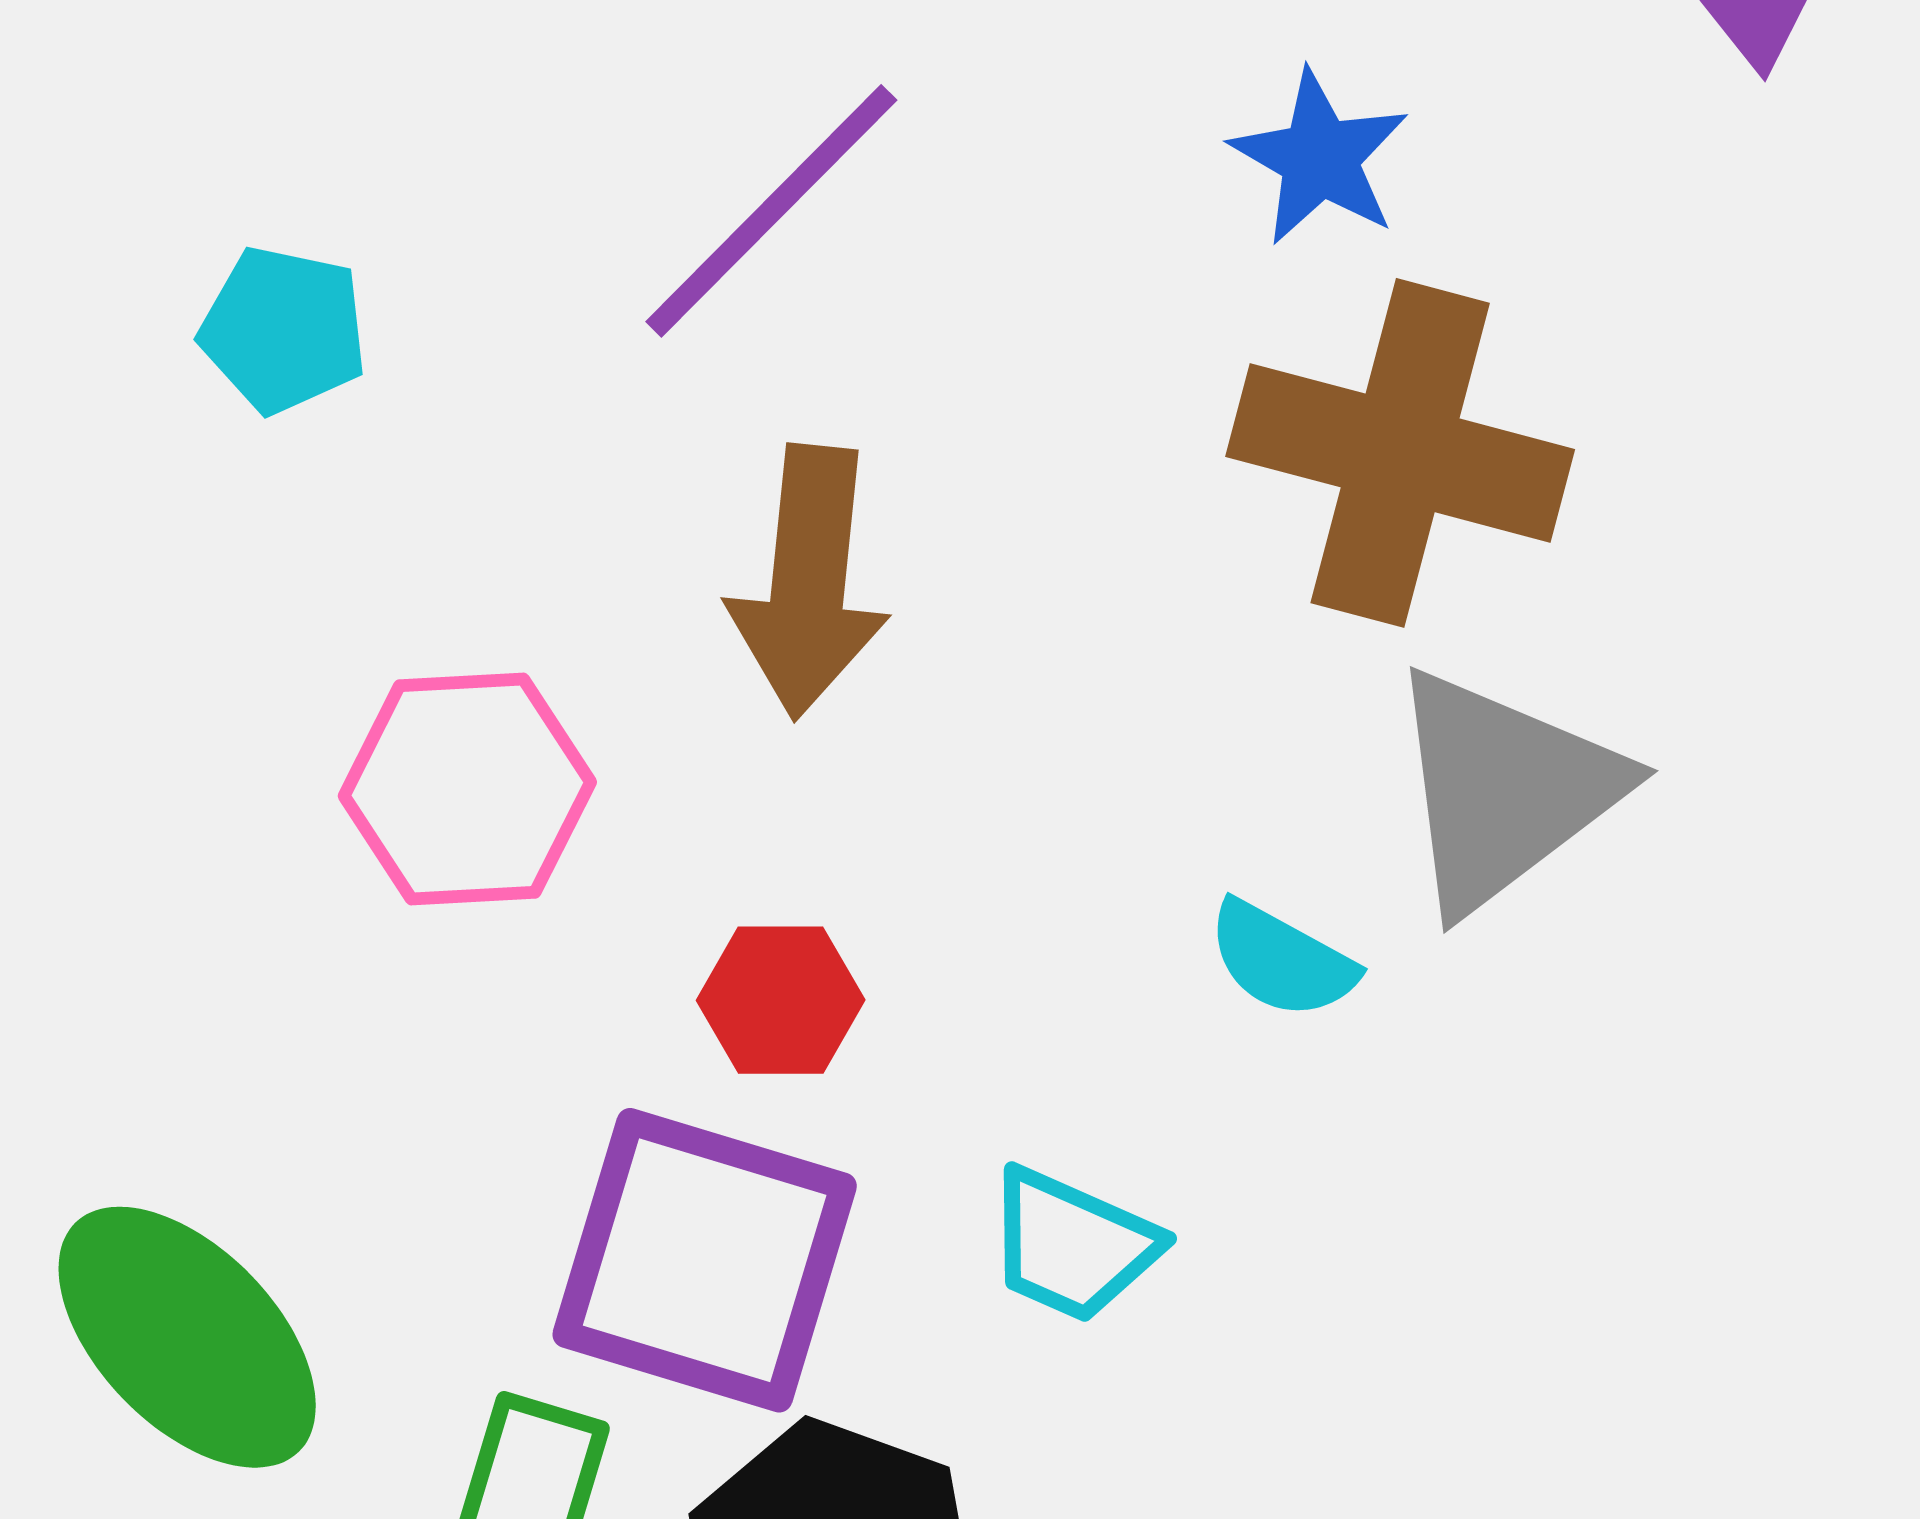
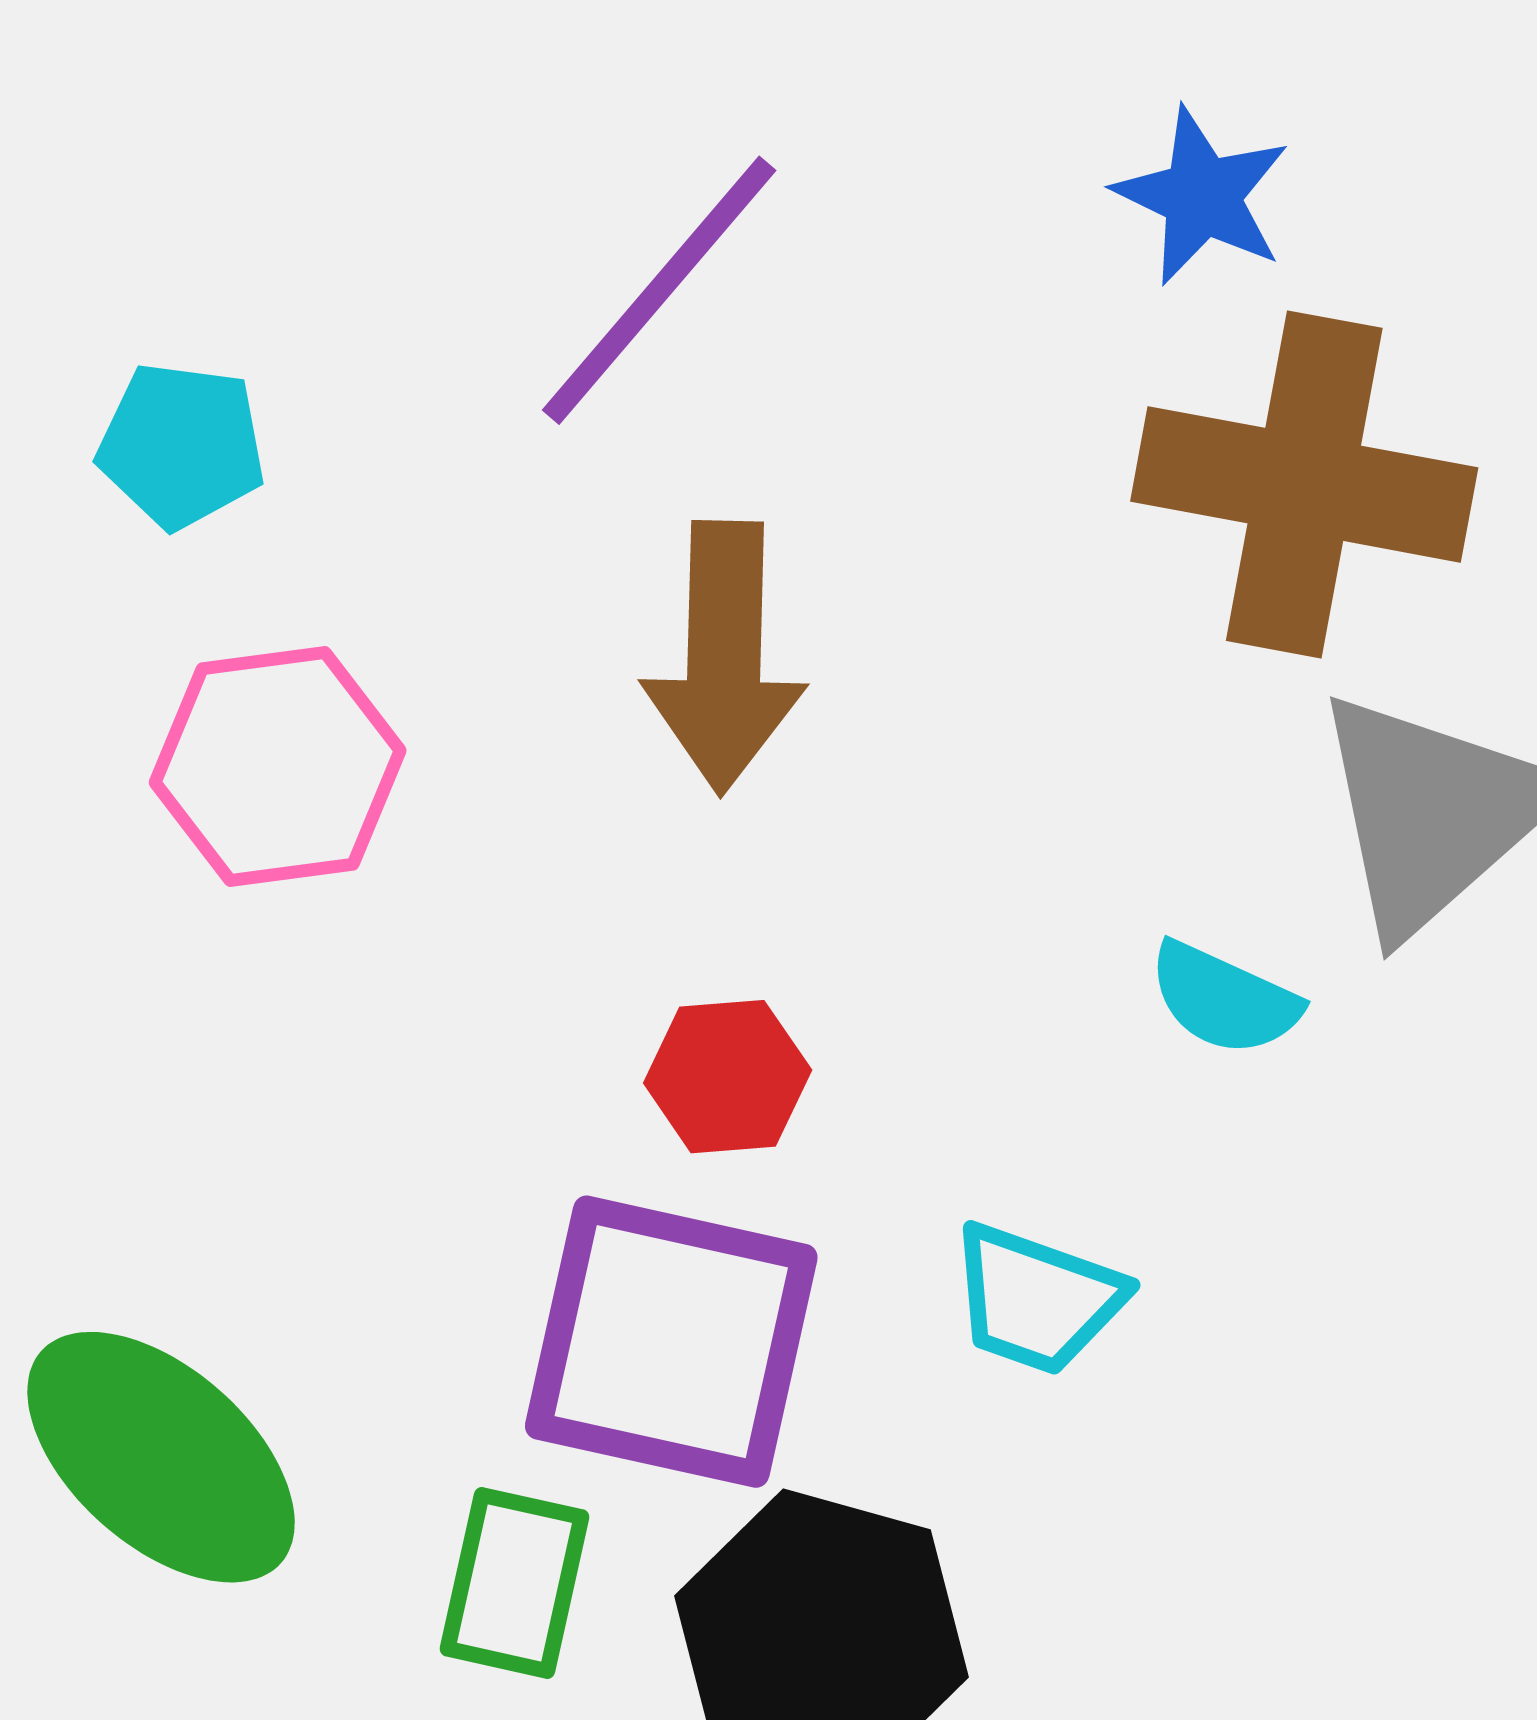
pink hexagon: (467, 789) -> (278, 767), moved

